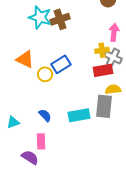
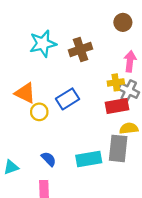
cyan star: (40, 17) -> (43, 44), turned -30
brown cross: (60, 19) -> (80, 49), moved
yellow circle: (45, 74) -> (39, 112), moved

